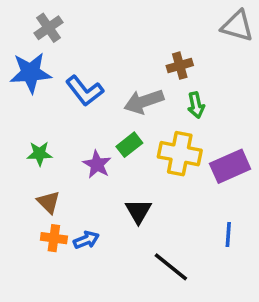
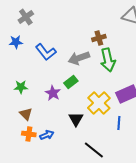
blue star: (31, 73) -> (16, 42), size x0.6
green arrow: (196, 105) -> (108, 60), size x1.6
yellow cross: (180, 154) -> (99, 103), moved, turned 35
blue line: (228, 235) -> (119, 123), moved

